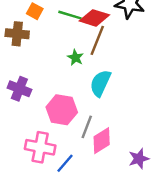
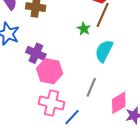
pink hexagon: (62, 110) -> (50, 71), moved
pink diamond: (102, 141) -> (119, 103), moved

